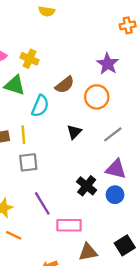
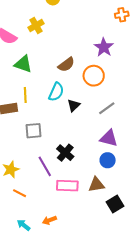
yellow cross: (29, 59) -> (36, 26), moved, turned 35
cyan semicircle: (40, 106) -> (56, 92), moved
yellow line: (23, 135) -> (25, 95), moved
black cross: (87, 186) -> (65, 153), moved
brown triangle: (88, 252) -> (96, 185), moved

